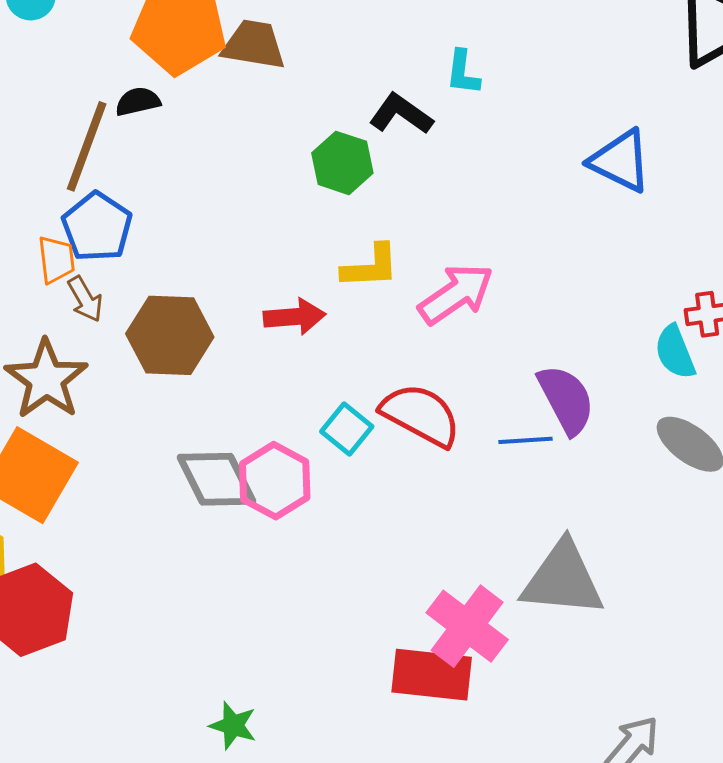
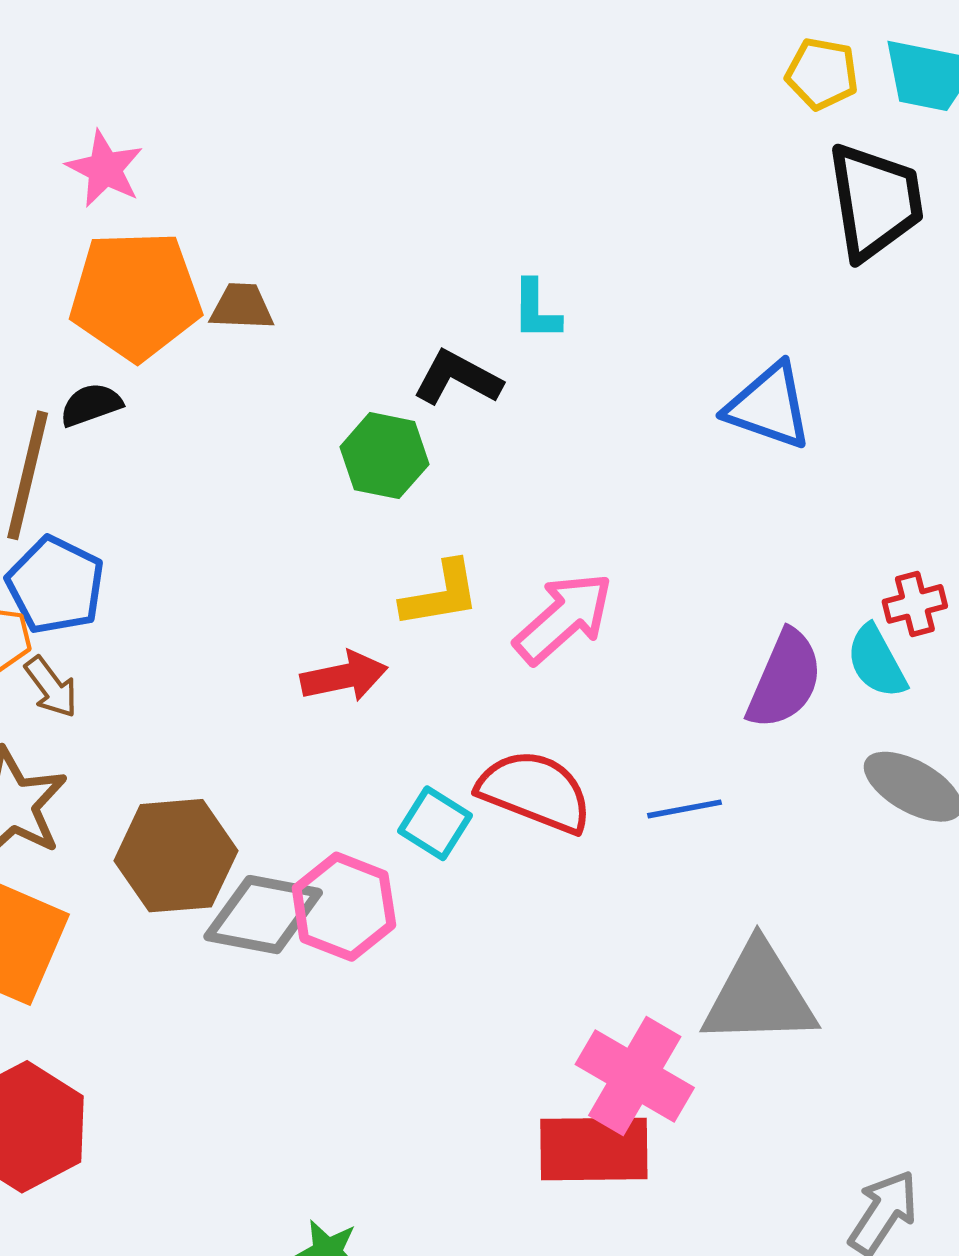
brown trapezoid: (254, 45) -> (242, 307), size x0.7
brown hexagon: (170, 335) -> (176, 856), moved
purple semicircle: (566, 400) -> (785, 679), moved, turned 58
gray diamond: (217, 479) -> (263, 915), turned -46

